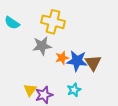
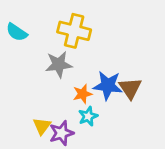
orange star: (62, 58) -> (82, 94), moved
cyan star: (74, 90) -> (88, 116), moved

